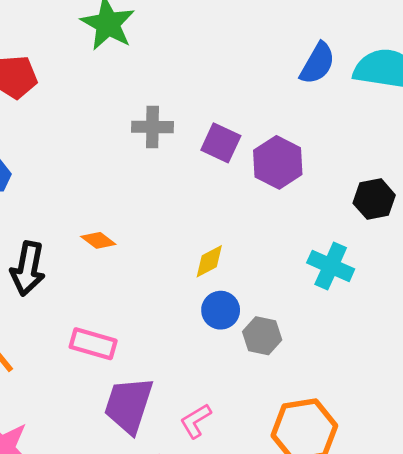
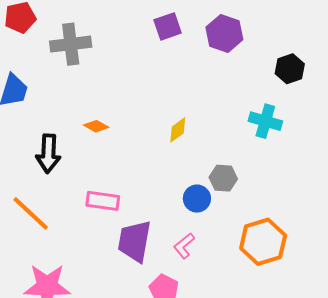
gray cross: (152, 127) -> (71, 44), moved, size x1.4
purple square: (221, 143) -> (168, 26), moved, turned -36
purple hexagon: (278, 162) -> (224, 33), moved
blue circle: (221, 310) -> (197, 199), moved

